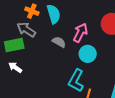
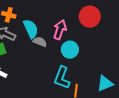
cyan semicircle: (54, 14) -> (31, 29), moved

